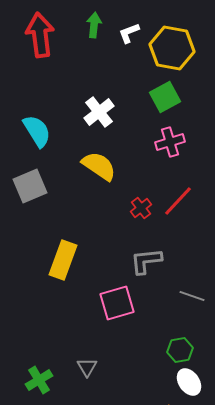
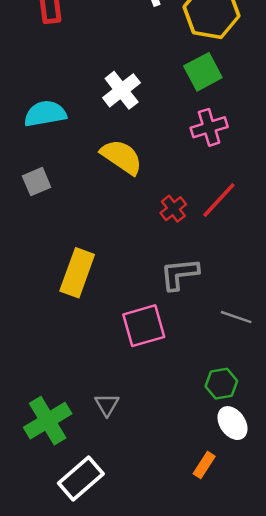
cyan semicircle: (37, 131) -> (45, 114), turned -68
gray square: (30, 186) -> (37, 182), size x0.7
green cross: (39, 380) -> (48, 421), size x1.4

